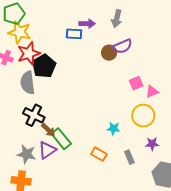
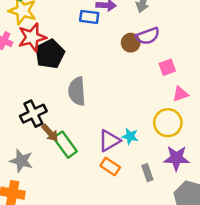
gray semicircle: (28, 83) -> (77, 91), moved
pink square: (136, 83) -> (167, 67), moved
black cross: (34, 115) -> (33, 114), turned 35
purple star: (152, 144) -> (176, 158), size x1.5
purple triangle: (47, 150) -> (109, 141), moved

